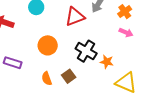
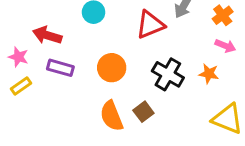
orange star: (107, 62) -> (209, 74), moved
purple rectangle: (13, 63) -> (60, 68), moved
orange semicircle: (47, 79) -> (112, 116), size x1.5

